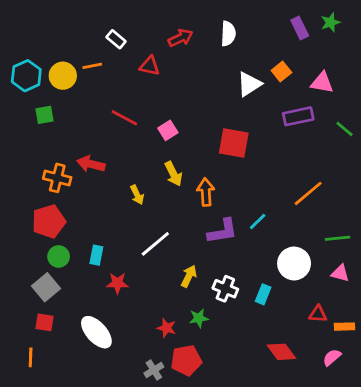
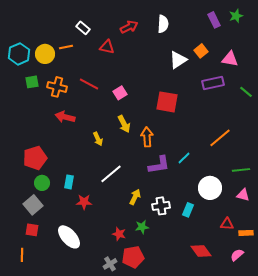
orange cross: (57, 178) -> (57, 87), moved
white cross: (225, 289) -> (161, 206), turned -30

